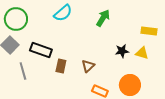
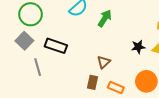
green arrow: (103, 18) -> (105, 18), moved
brown rectangle: (61, 66) -> (92, 82), moved

